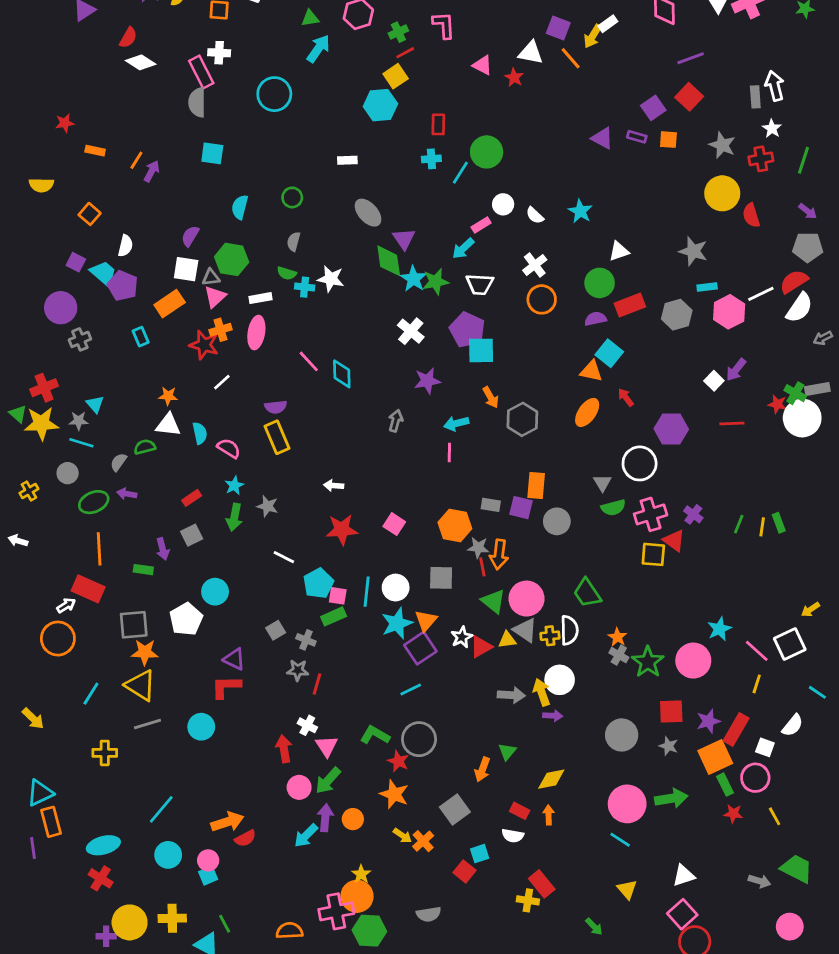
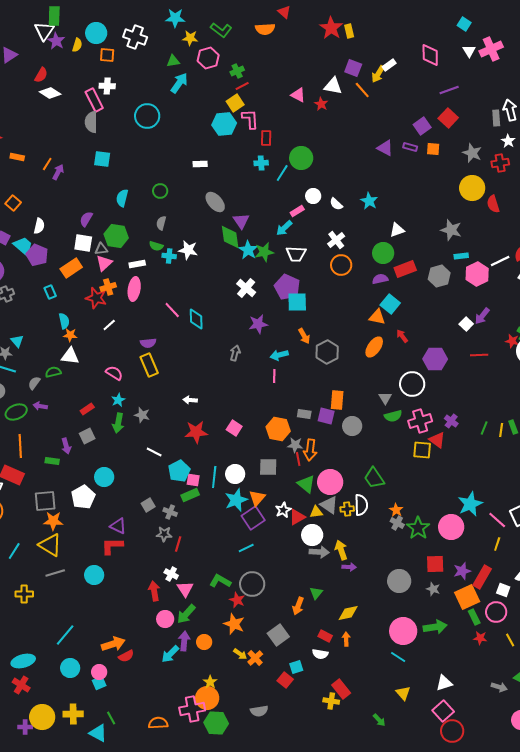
pink L-shape: (444, 25) -> (250, 119), moved
cyan semicircle: (200, 433) -> (64, 321), moved
cyan star: (719, 629) -> (470, 504), size x1.4
white circle: (560, 680) -> (312, 535), moved

